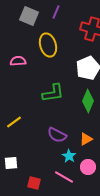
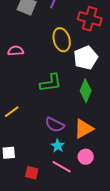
yellow ellipse: (48, 45) -> (62, 40), moved
orange triangle: (86, 139) -> (84, 129), size x1.5
cyan star: (69, 156) -> (58, 146), moved

